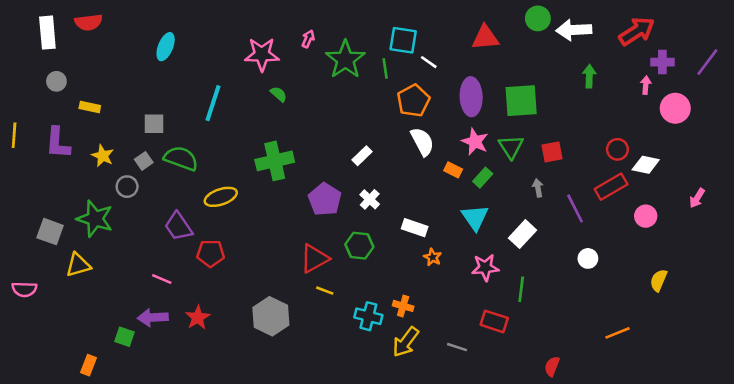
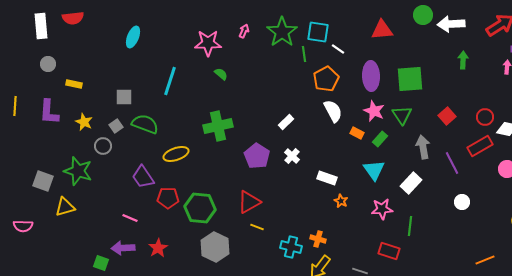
green star: (345, 59) -> (282, 32), moved
red square: (552, 152) -> (447, 116), moved, turned -30
gray arrow: (538, 188) -> (423, 147), size x1.6
green hexagon: (359, 246) -> (200, 208), moved, size x1.4

